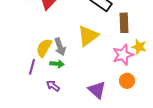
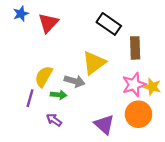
gray arrow: (60, 47) -> (75, 81), moved, turned -54
yellow star: (139, 47) -> (152, 87), moved
orange circle: (127, 81) -> (138, 114), size x1.5

